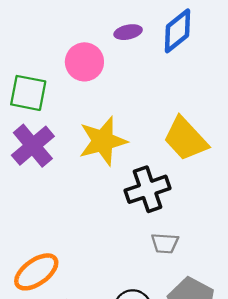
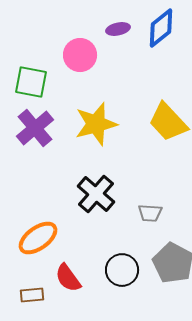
black cross: (148, 189) -> (96, 194), moved, turned -30

